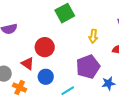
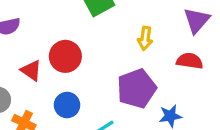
red triangle: (28, 64) -> (31, 71), moved

